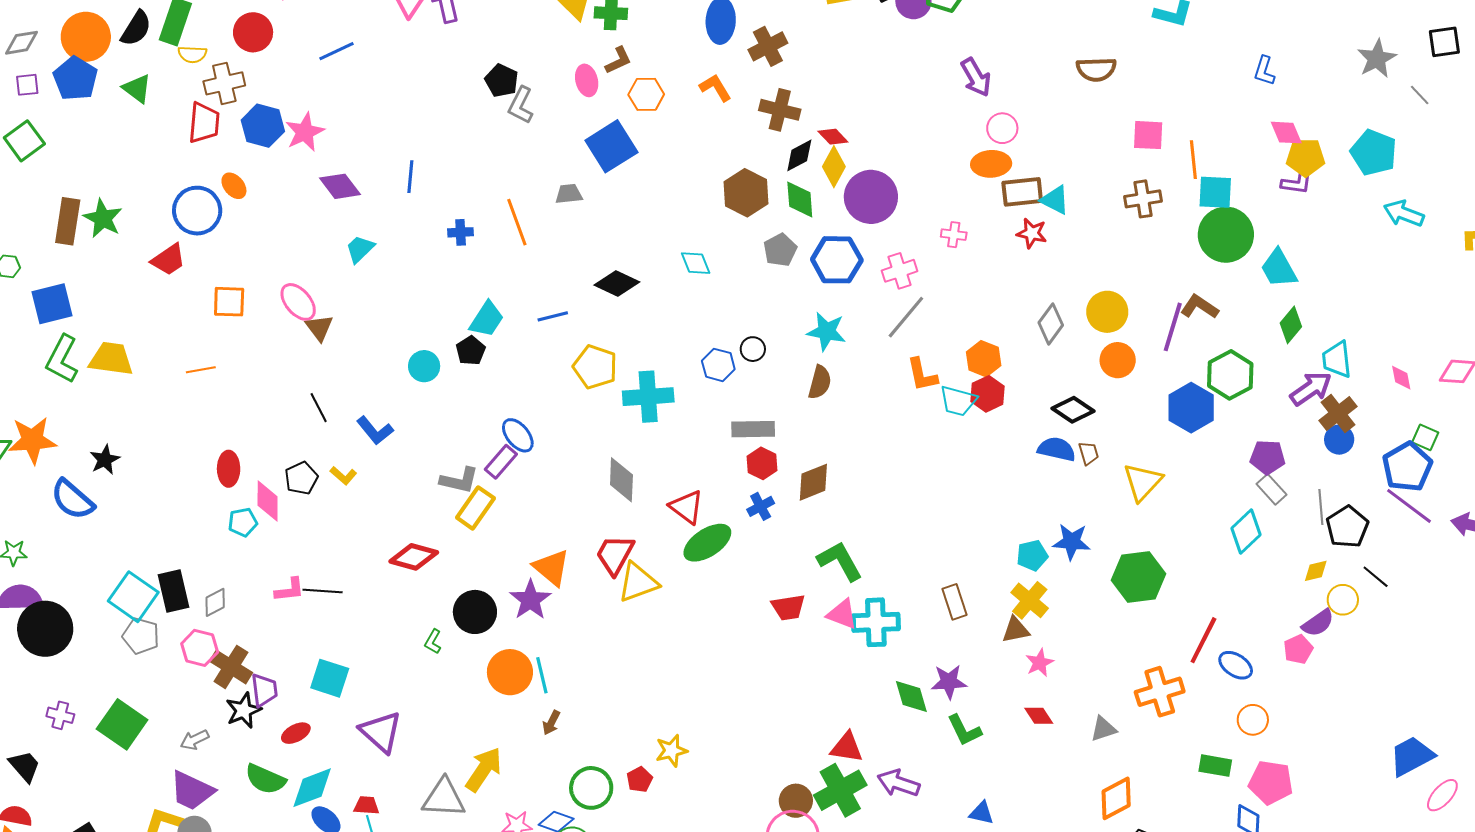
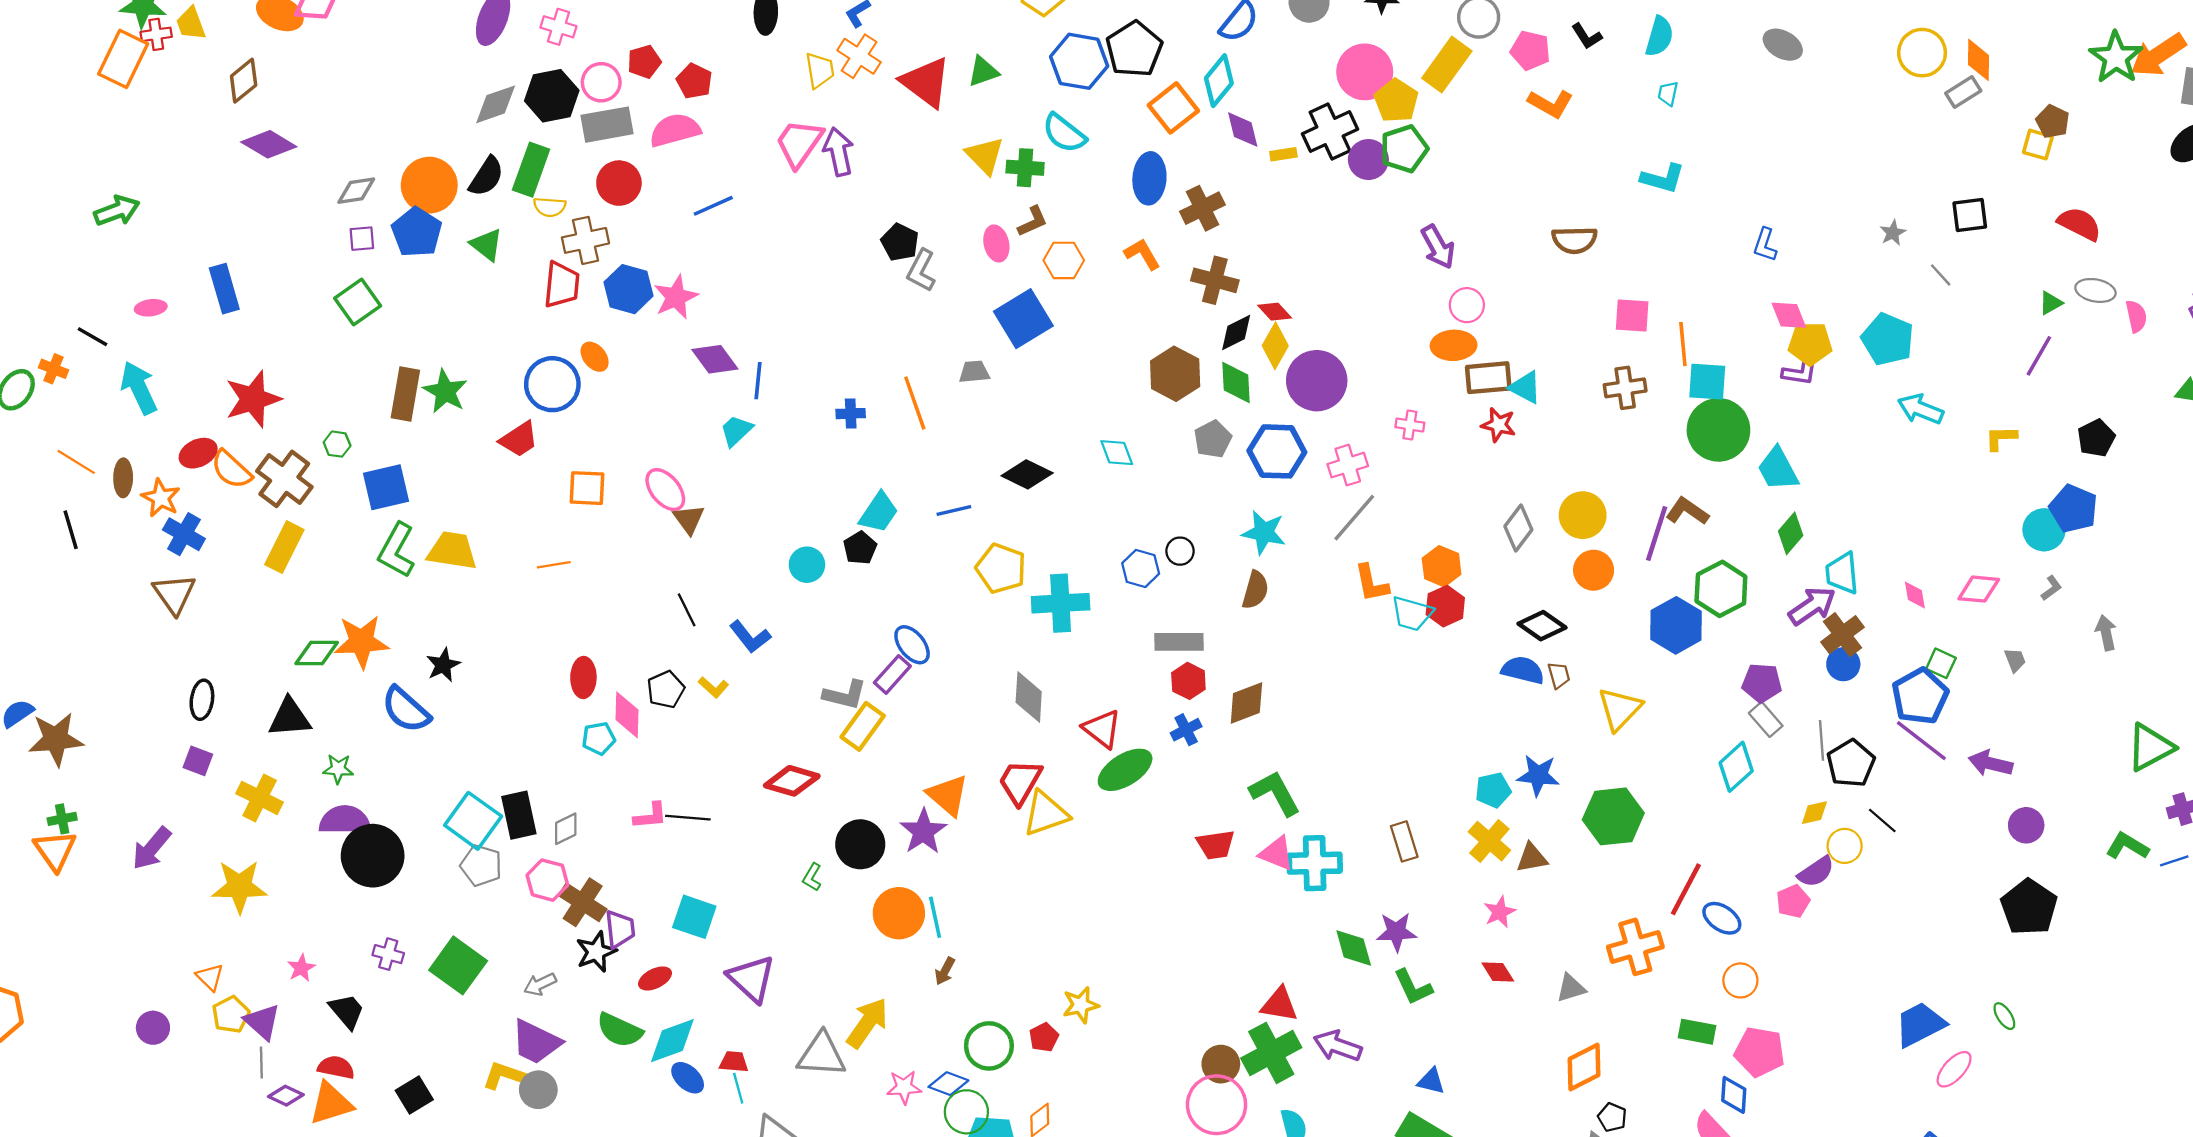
gray star: (1377, 59) -> (1893, 233), size x0.6
blue line: (410, 177) -> (758, 381), moved
brown triangle: (1016, 630) -> (1532, 858), moved

